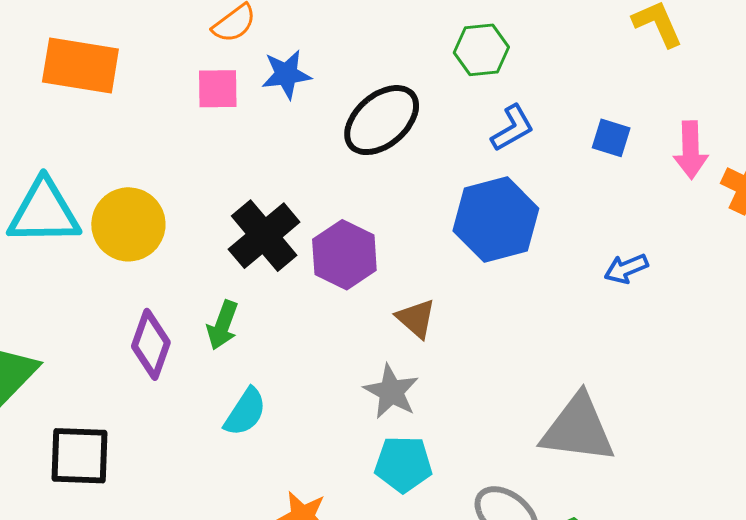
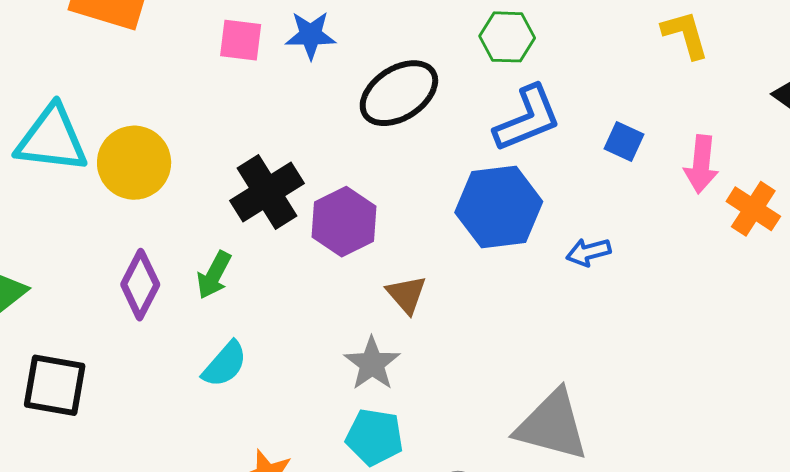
blue L-shape: (512, 128) -> (527, 119), size x1.5
blue arrow: (626, 269) -> (588, 252), moved

